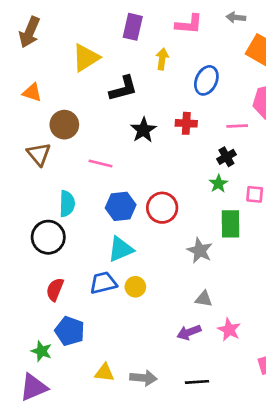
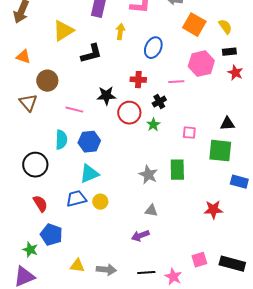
black star: (143, 130) -> (106, 96), moved, turned 30
black cross: (226, 157) -> (159, 102), moved
green star: (218, 184) -> (153, 125), moved
cyan semicircle: (67, 204) -> (61, 140), moved
red circle: (162, 208) -> (129, 113), moved
green rectangle: (230, 224) -> (177, 170), moved
red semicircle: (55, 289) -> (40, 204), turned 126
pink star: (229, 330) -> (173, 277), moved

